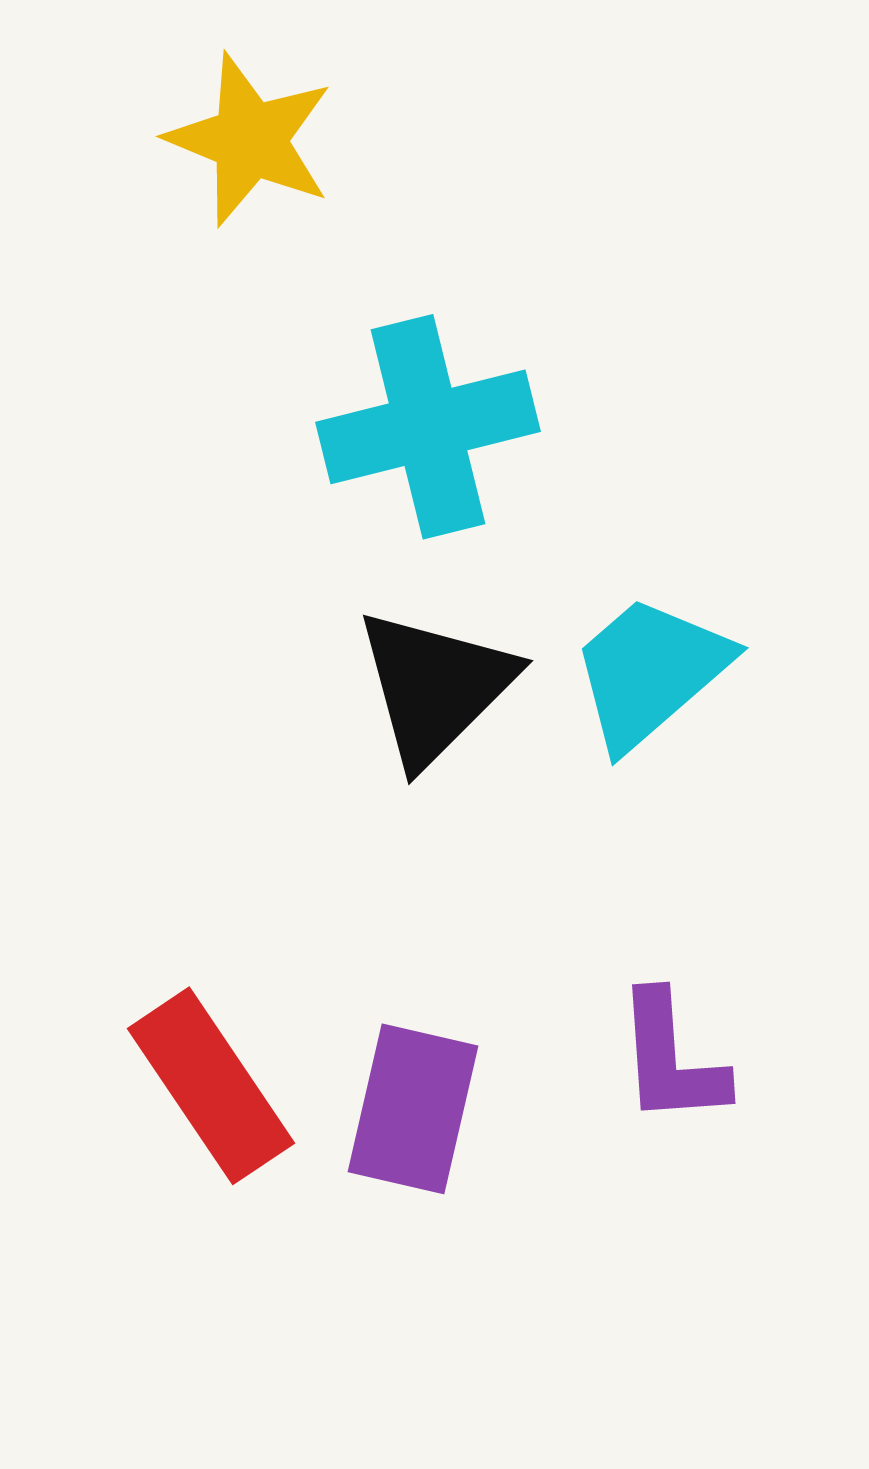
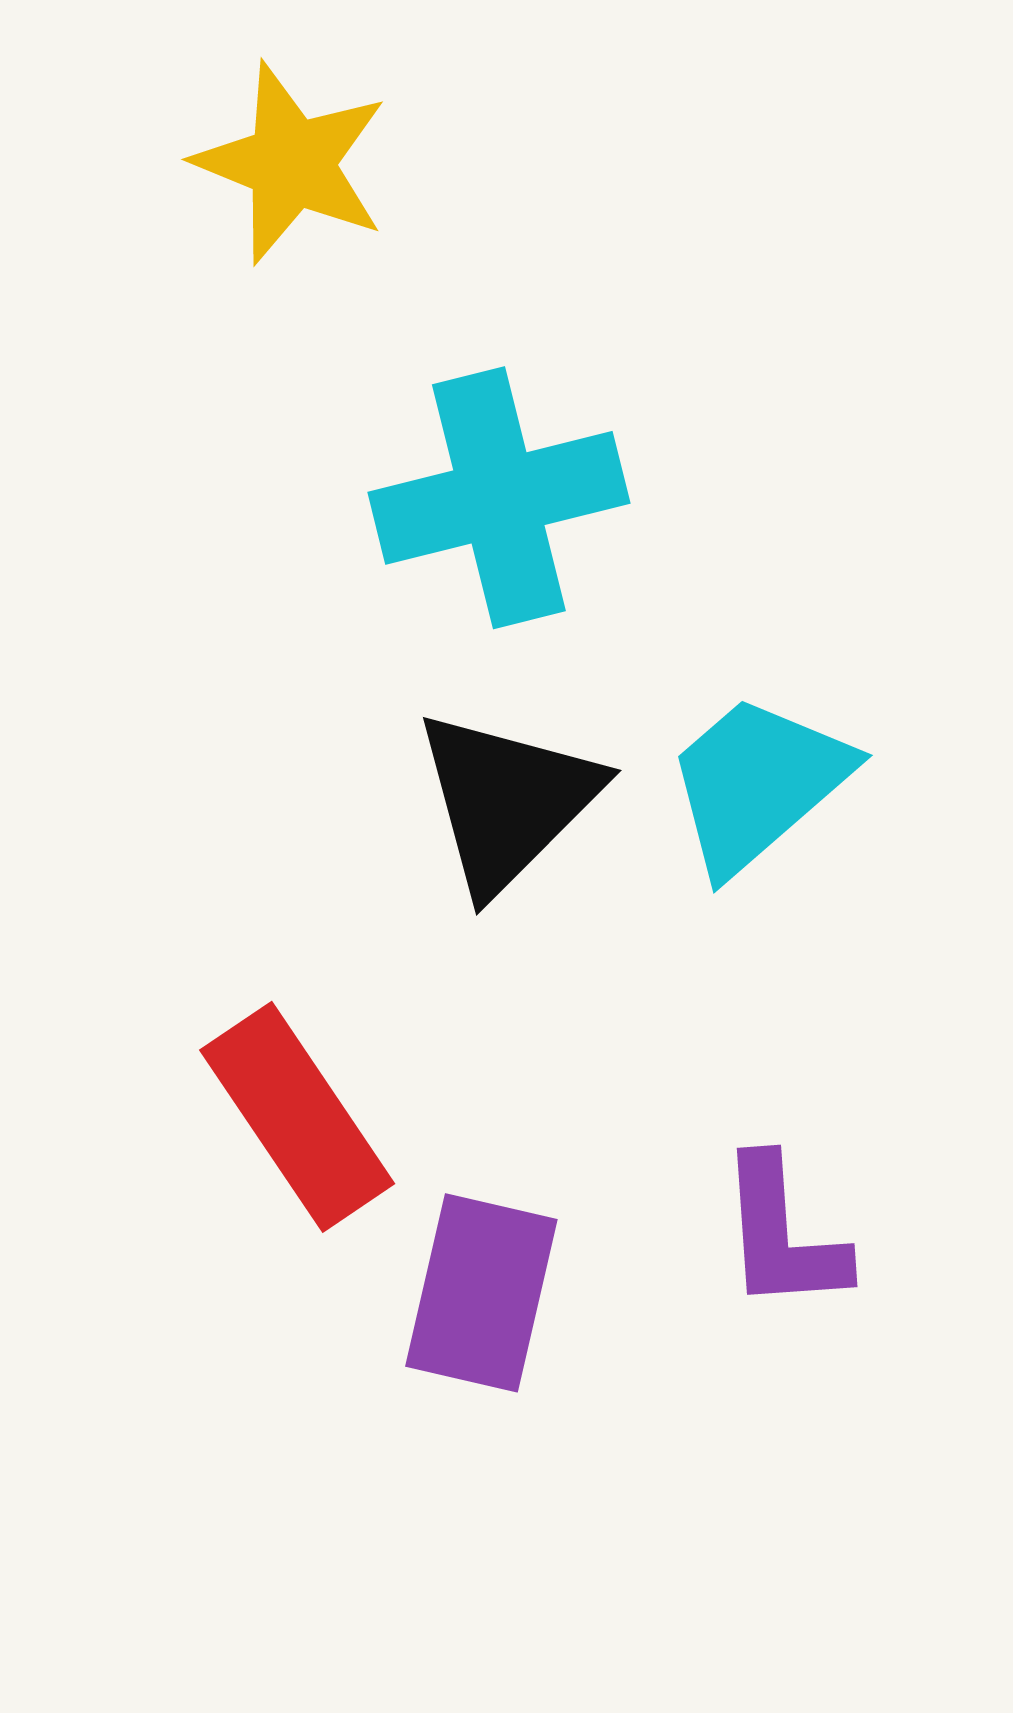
red rectangle: (211, 1086) -> (297, 1117), moved

